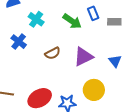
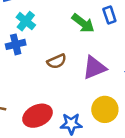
cyan cross: (36, 19) -> (26, 21), moved
blue cross: (19, 42) -> (16, 44), turned 35

